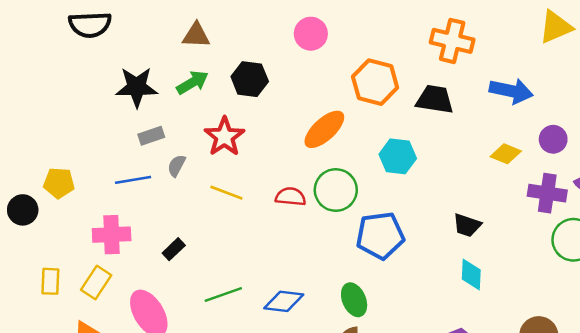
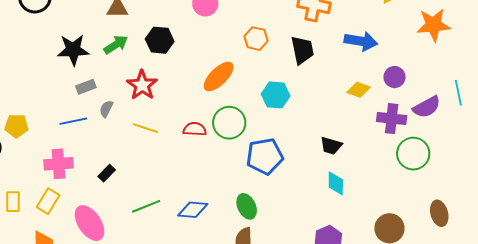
orange hexagon: (375, 82) -> (256, 39), size x0.7
black trapezoid: (435, 99) -> (302, 50), turned 72

